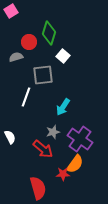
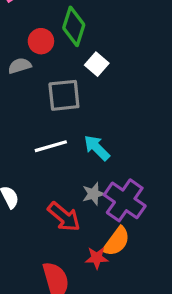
white line: (26, 97) -> (51, 146), moved, turned 54
cyan arrow: (63, 107) -> (97, 148), turned 102
gray star: (53, 132) -> (93, 194), moved

